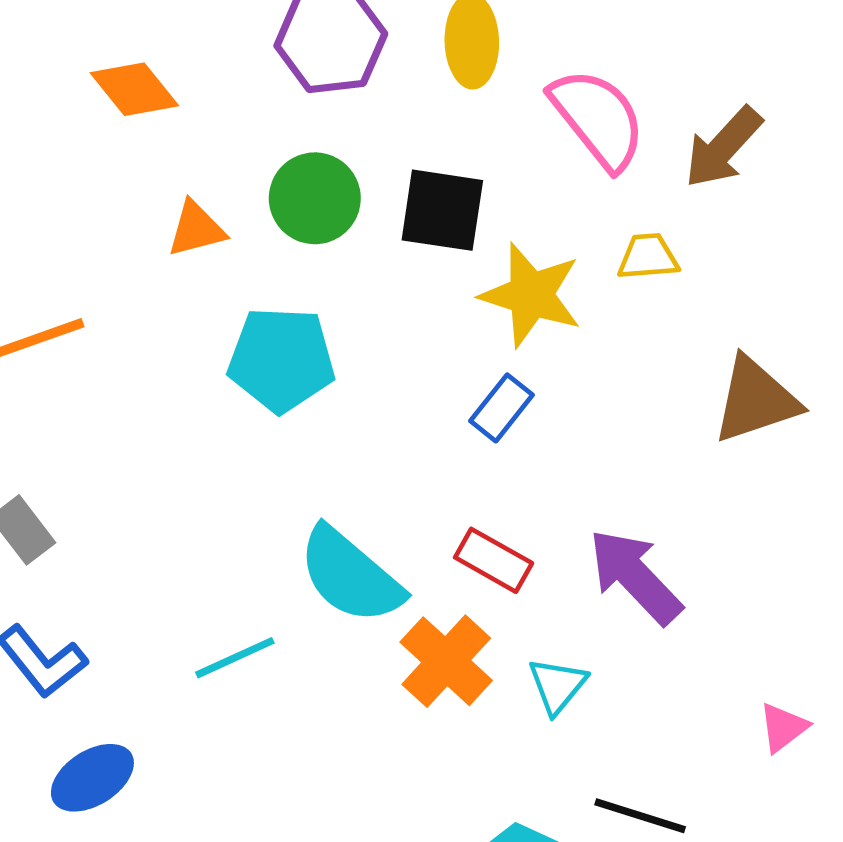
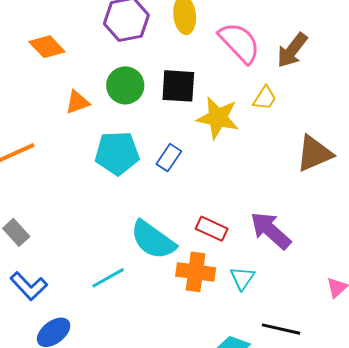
yellow trapezoid: (648, 257) -> (265, 98), turned 132
blue rectangle: (501, 408) -> (169, 158), moved
orange cross: (446, 661) -> (196, 272), turned -30

